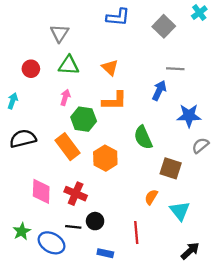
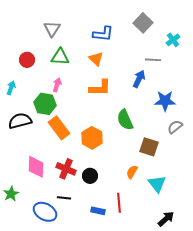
cyan cross: (199, 13) -> (173, 40), moved
blue L-shape: (118, 17) -> (103, 34), moved
green hexagon: (84, 119) -> (45, 104), moved
black circle: (95, 221) -> (90, 176), moved
green star: (22, 231) -> (11, 194), moved
blue rectangle: (105, 253) -> (98, 211), moved

